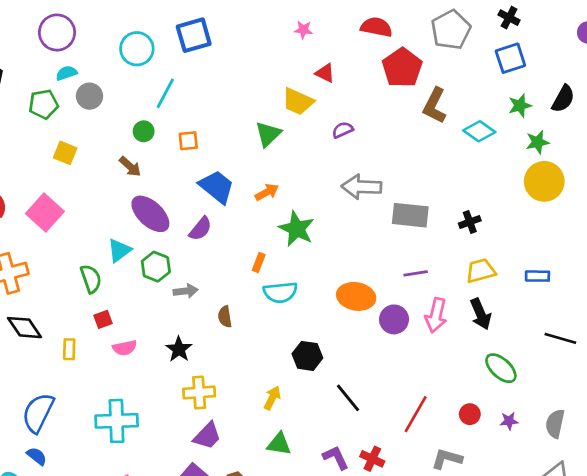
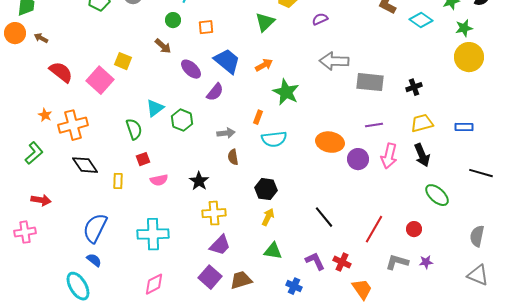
yellow square: (65, 153) -> (123, 61), moved
purple ellipse: (150, 214) -> (191, 69), moved, size x0.7
gray arrow: (186, 291) -> (226, 133), moved
black hexagon: (307, 356) -> (266, 189), moved
purple star: (509, 421) -> (426, 262), moved

